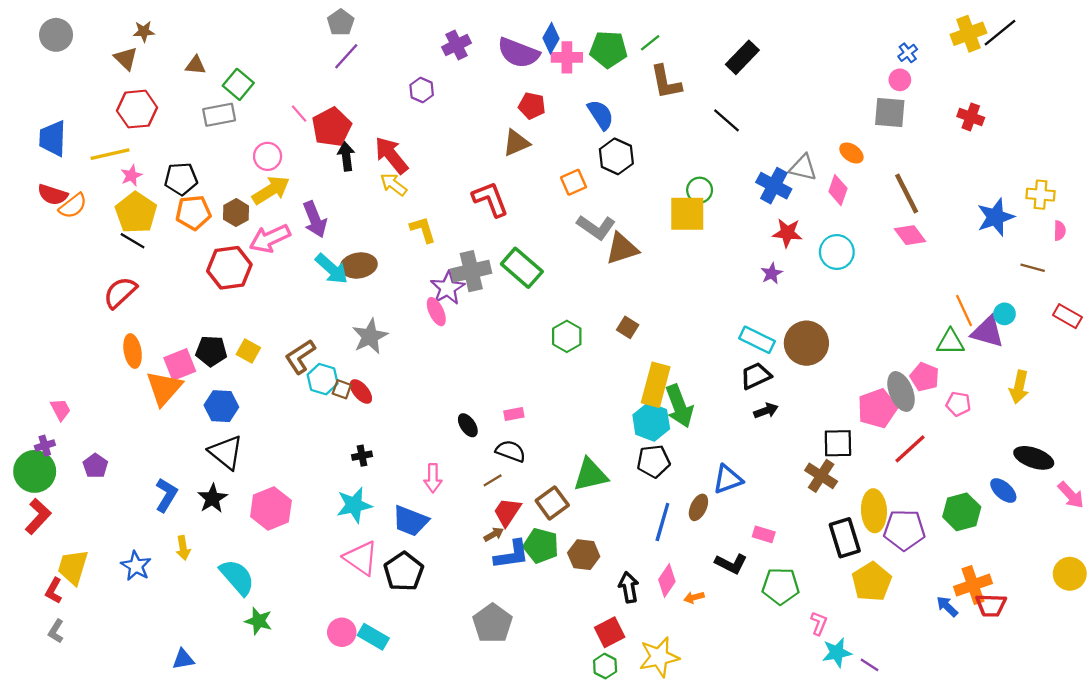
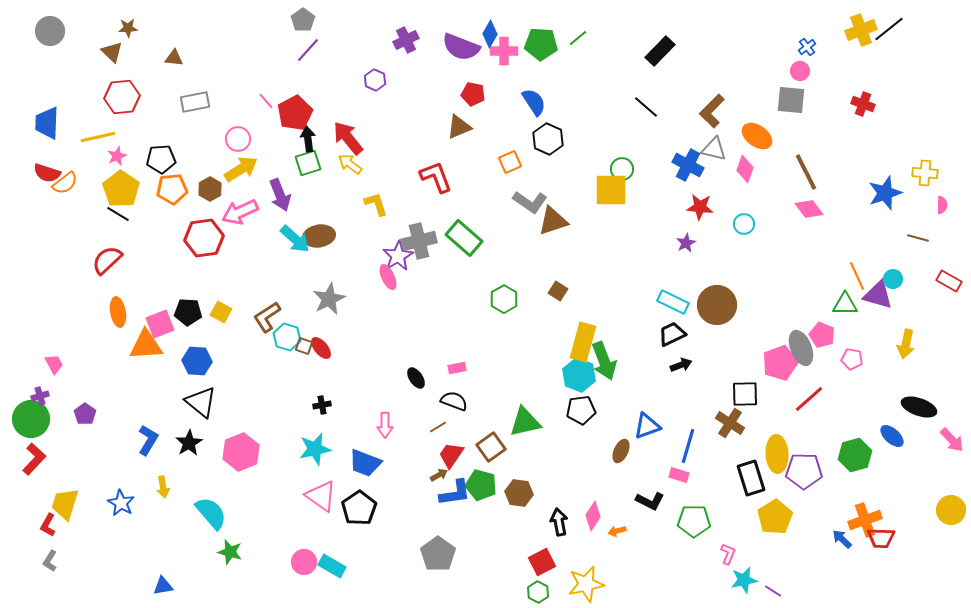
brown L-shape: (666, 82) -> (712, 111), moved, turned 56
green square: (238, 84) -> (308, 163), moved, turned 32
orange ellipse: (851, 153) -> (757, 136), size x1.4
cyan circle: (837, 252) -> (744, 224), size x0.7
orange triangle: (164, 388) -> (146, 345), turned 45
blue line: (662, 522) -> (688, 446), moved

